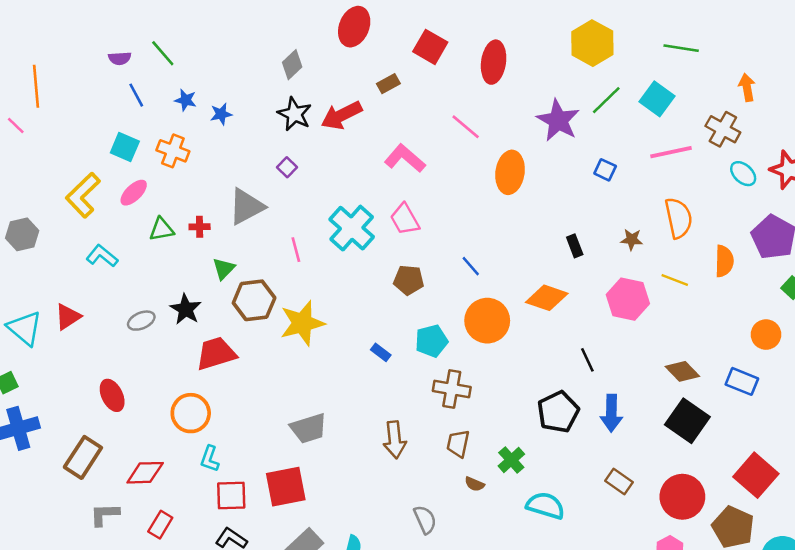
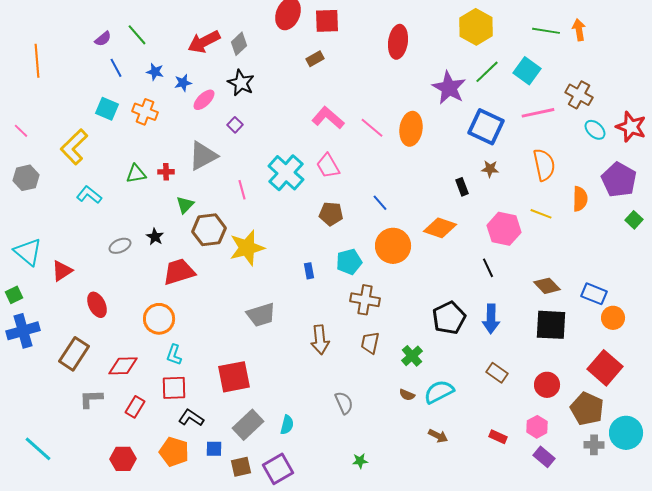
red square: (430, 47) -> (327, 21), moved, turned -32
purple semicircle: (120, 58) -> (103, 39), turned -36
orange arrow: (747, 87) -> (579, 30), moved
red arrow: (341, 115) -> (204, 42), moved
pink line: (16, 125) -> (21, 131), moved
pink line: (466, 127) -> (372, 128), moved
blue square: (605, 170) -> (486, 127), size x2.0
pink ellipse: (134, 193) -> (204, 100), moved
brown star: (632, 240) -> (490, 169), moved
black star: (186, 309) -> (155, 237), size x0.7
red triangle: (68, 317) -> (62, 271), moved
orange circle: (766, 335) -> (613, 318), moved
blue rectangle: (381, 352) -> (309, 271), turned 42
black line: (587, 360) -> (488, 268), moved
black square: (687, 421) -> (551, 325), turned -32
gray trapezoid: (309, 428) -> (261, 315), moved
brown semicircle: (475, 484) -> (407, 395), moved
red square: (231, 495) -> (174, 388), moved
red circle: (682, 497) -> (547, 385), size x0.7
cyan semicircle: (545, 506) -> (439, 392), turned -44

